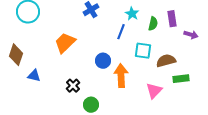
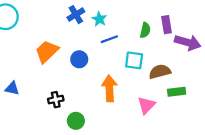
cyan star: (132, 14) -> (99, 19), moved
blue line: (121, 32) -> (109, 39), turned 49
purple arrow: (191, 35) -> (188, 43), size x1.6
blue circle: (103, 61) -> (79, 59), moved
black cross: (73, 86) -> (56, 100), turned 32

